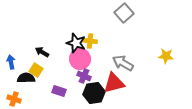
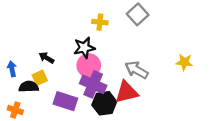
yellow cross: (90, 41) -> (100, 22), moved
black star: (76, 43) -> (84, 48), turned -30
yellow square: (36, 70) -> (40, 78), turned 32
purple cross: (84, 76) -> (93, 84), size x1.6
purple rectangle: (59, 91) -> (65, 101), size x1.5

